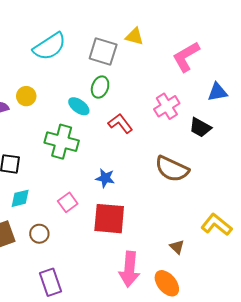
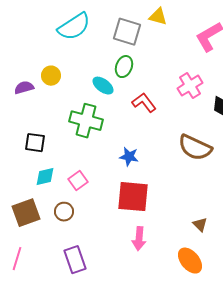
pink square: (68, 202) -> (78, 181), moved
pink arrow: (129, 269) -> (139, 239), moved, size x0.7

